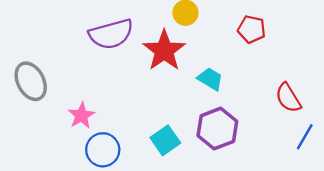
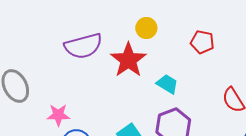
pink star: (81, 116) -> (58, 115), turned 30

